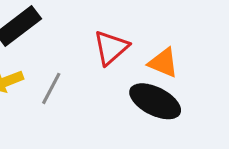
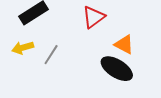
red triangle: (111, 48) -> (94, 17), moved

